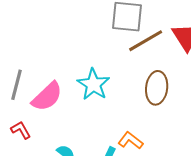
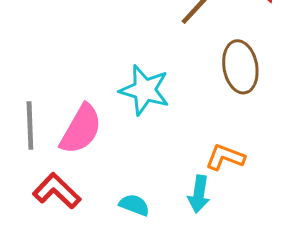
red L-shape: (21, 130) -> (57, 191), size x1.4

